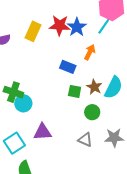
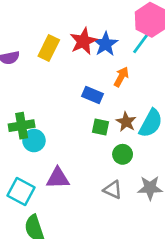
red star: (60, 25) -> (83, 41), turned -30
green cross: (13, 92) -> (22, 126), turned -30
cyan square: (14, 143) -> (21, 192), turned -30

